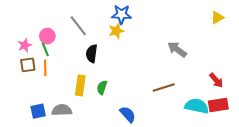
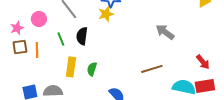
green line: (45, 49) -> (61, 39), moved

